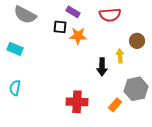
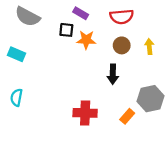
brown circle: (137, 41) -> (122, 45), moved
yellow arrow: (120, 56) -> (149, 47), moved

